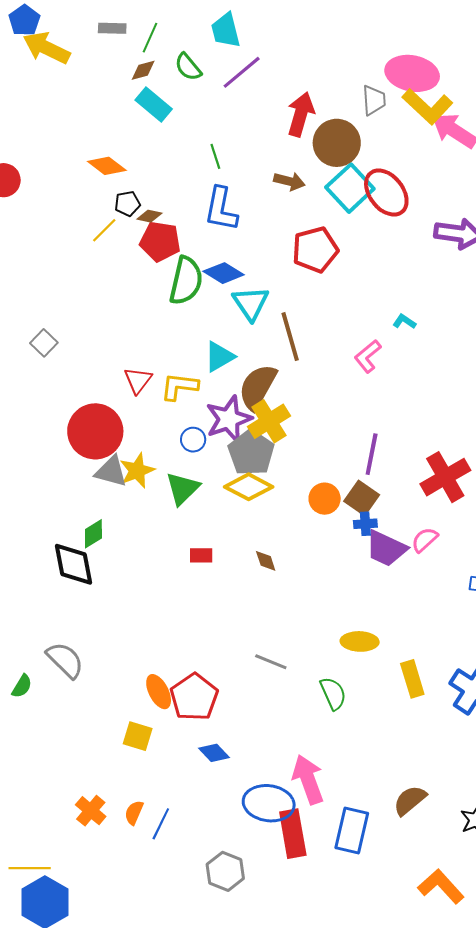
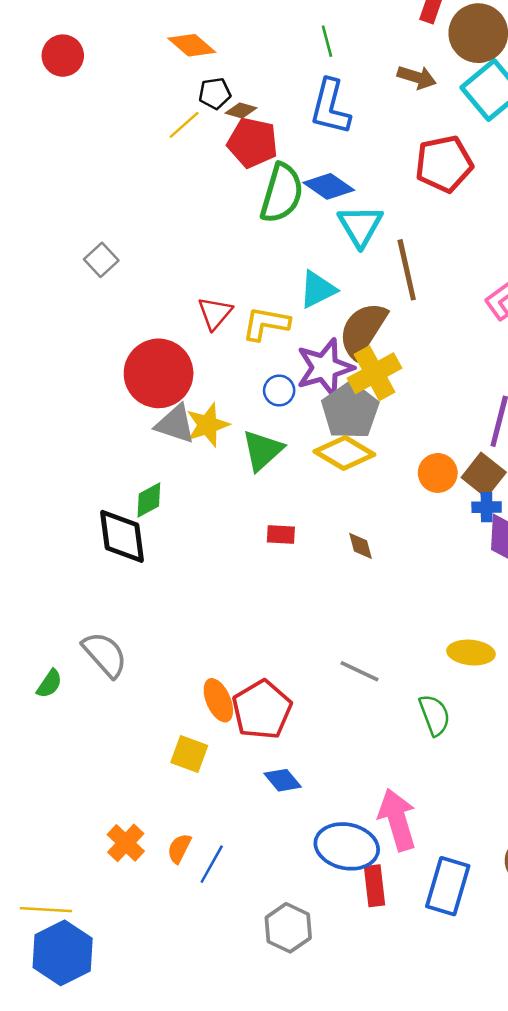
red rectangle: (293, 834) -> (375, 886), size x0.7

